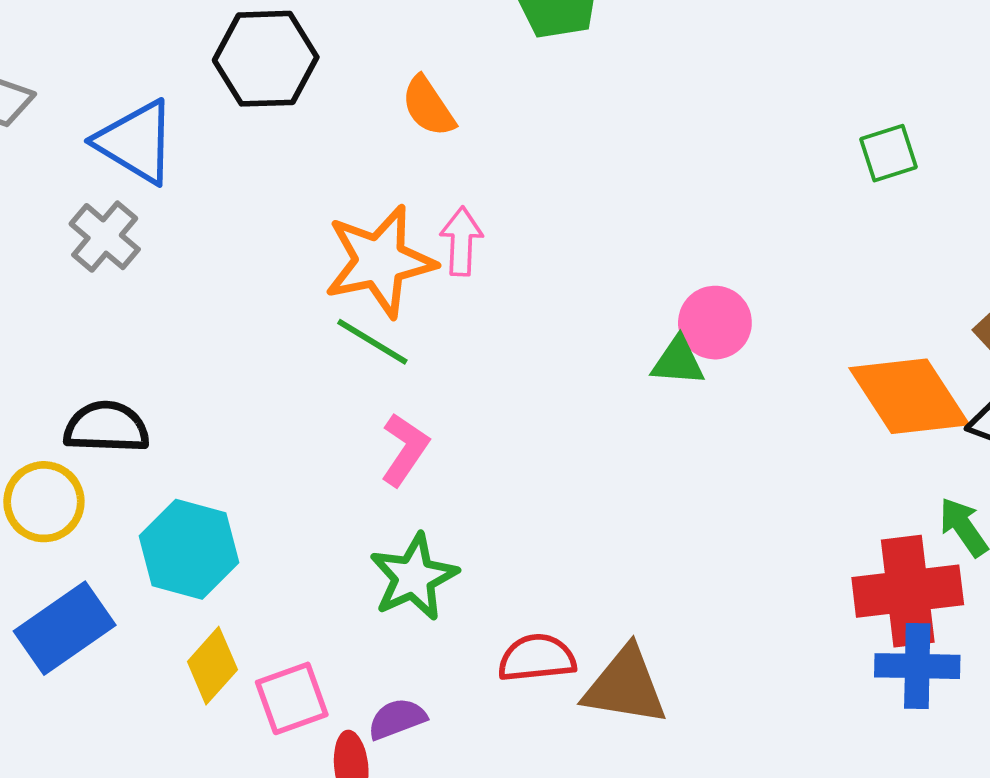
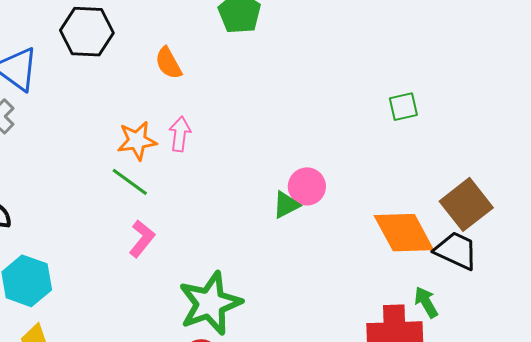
orange star: (380, 261) -> (137, 141), size x0.7
green triangle: (678, 361) -> (286, 205), turned -36
green star: (414, 577) -> (210, 303), moved, size x1.4

